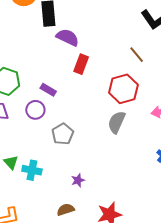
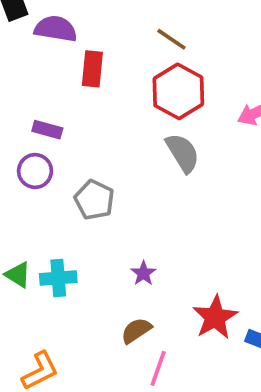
brown line: (137, 55) -> (171, 39), moved
gray semicircle: (117, 122) -> (183, 153), turned 140

